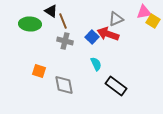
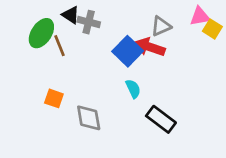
brown line: (63, 21) -> (59, 46), moved
green ellipse: (30, 24) -> (41, 33), turned -60
blue square: (92, 37) -> (128, 51), size x1.5
gray cross: (65, 41) -> (89, 22), moved

